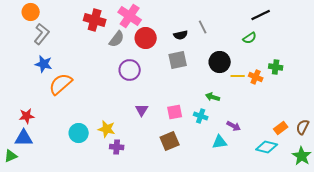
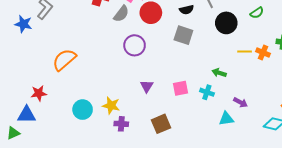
gray square: (178, 60) -> (183, 35), turned 30
black circle: (220, 62) -> (226, 23), moved
blue star: (44, 64) -> (23, 24), moved
red star: (27, 116) -> (39, 93), moved
brown square: (170, 141) -> (161, 124), moved

